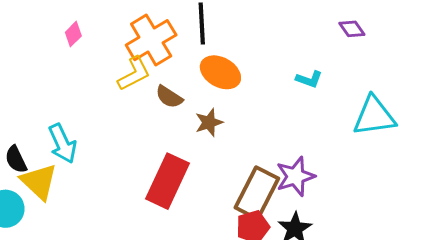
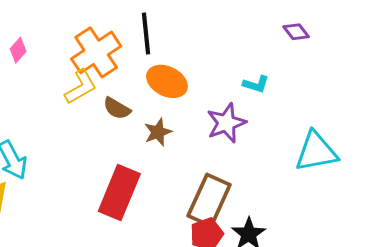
cyan triangle: (374, 116) -> (316, 152), moved
purple star: (295, 176) -> (226, 123), moved

